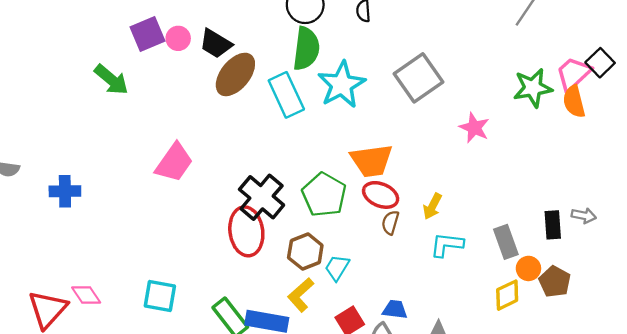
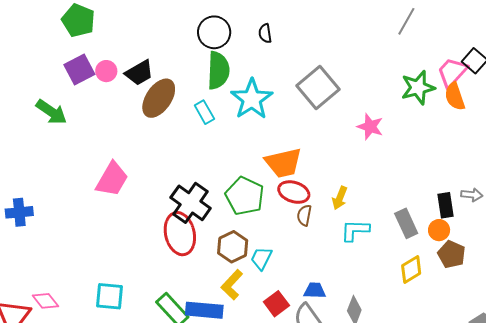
black trapezoid: (216, 44) -> (139, 73), turned -56
cyan rectangle: (286, 95) -> (204, 112), size x0.6
orange circle: (528, 268) -> (439, 230), moved

